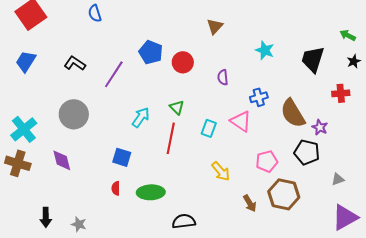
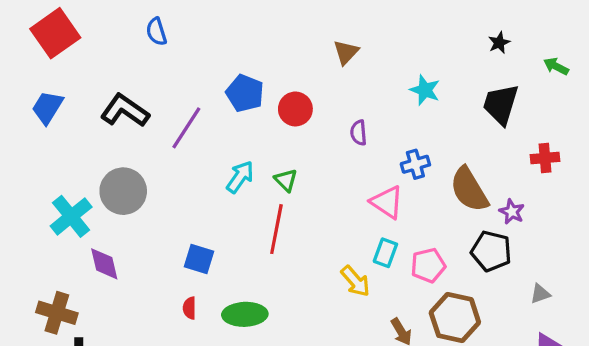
black star: (354, 61) -> (499, 43), moved
black L-shape: (75, 63) -> (125, 111), size x1.4
cyan arrow: (141, 117) -> (240, 177), moved
cyan rectangle: (209, 128) -> (385, 253), moved
cyan cross: (24, 129) -> (71, 216), moved
brown cross: (18, 163) -> (57, 313), moved

